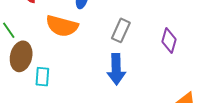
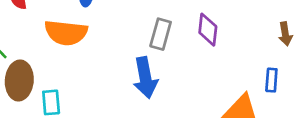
gray rectangle: (121, 30) -> (161, 34), moved

